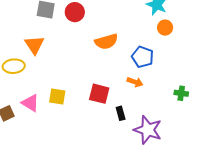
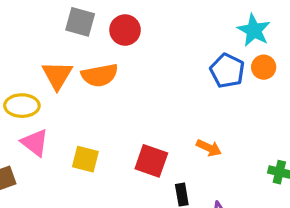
orange semicircle: (106, 42) -> (100, 75), moved
blue pentagon: (143, 57) -> (227, 71), moved
pink triangle: (30, 103) -> (35, 143), moved

